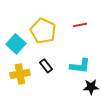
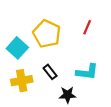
red line: (80, 25) -> (87, 27), turned -56
black star: (91, 87) -> (67, 95), moved

